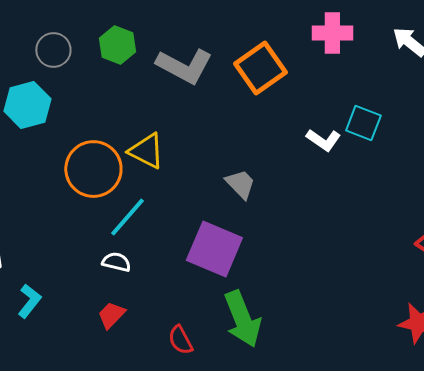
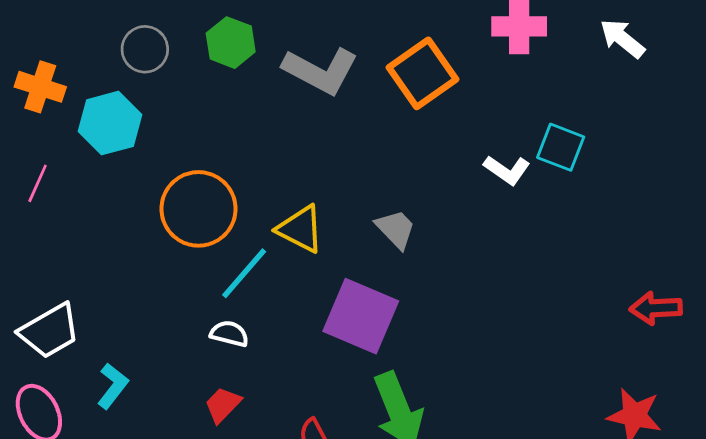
yellow triangle: (146, 151) -> (300, 229), moved

